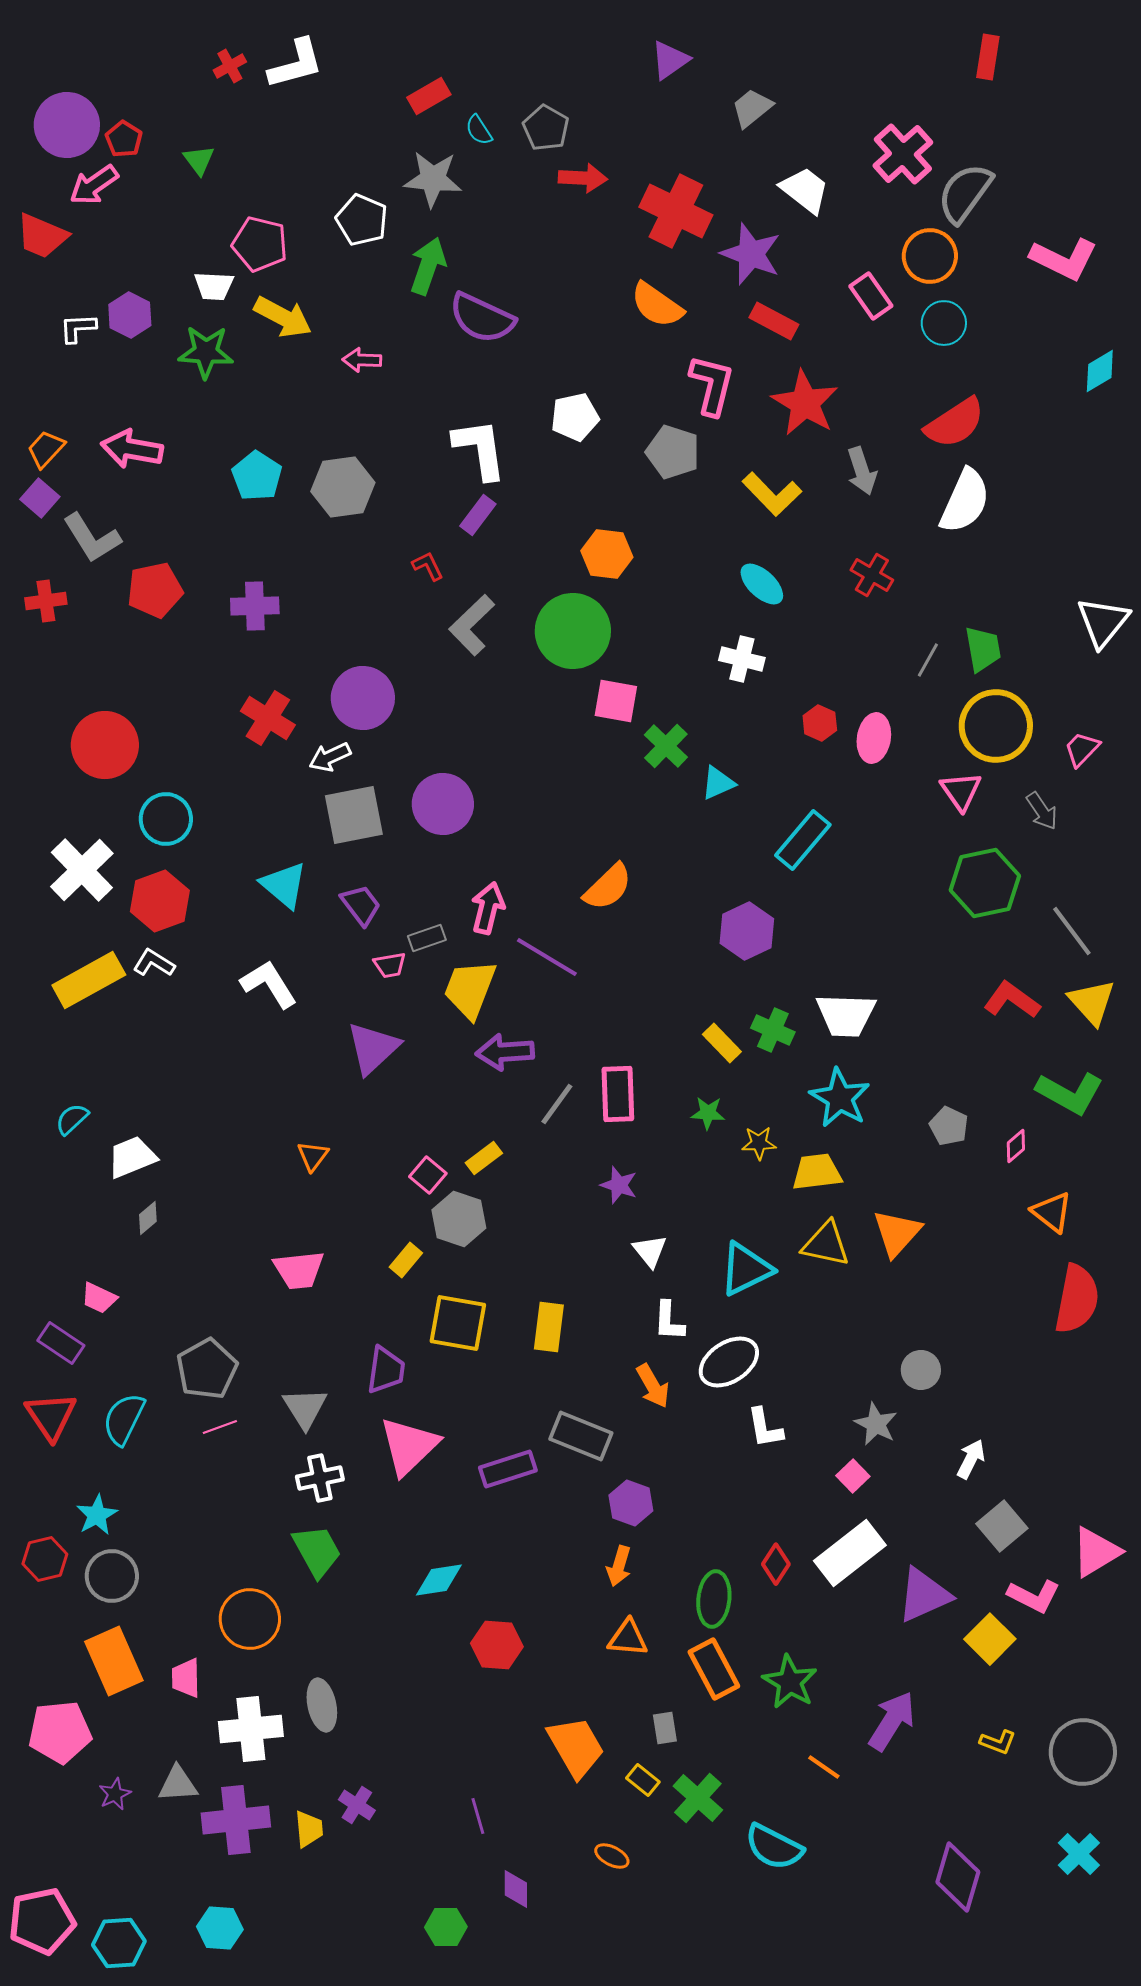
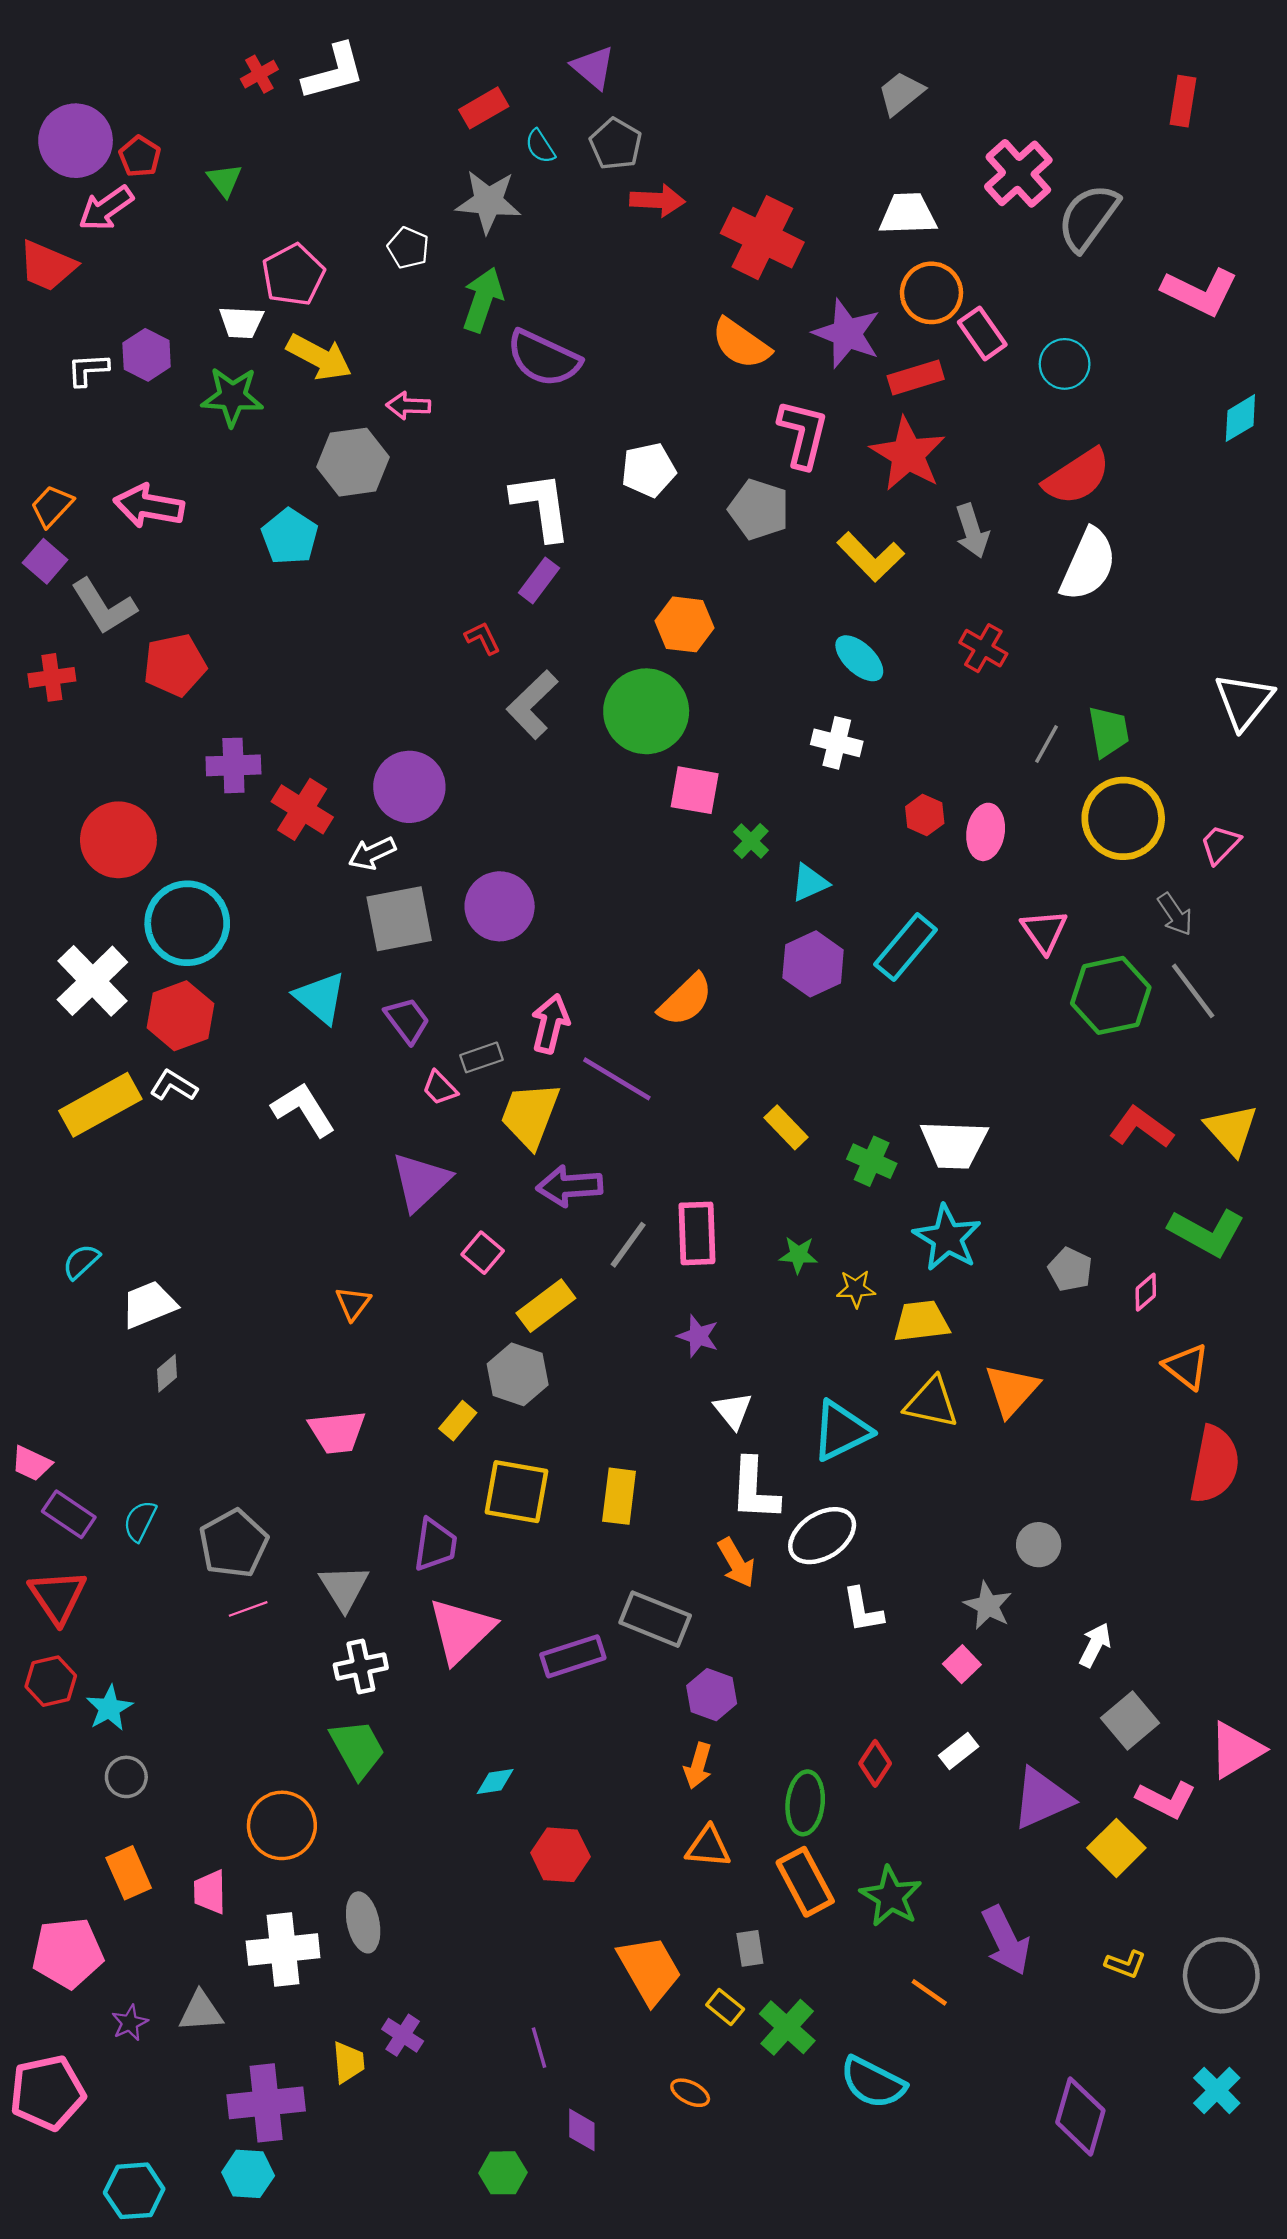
red rectangle: (988, 57) -> (1183, 101), moved
purple triangle: (670, 60) -> (593, 67), moved, turned -45
gray trapezoid: (752, 108) -> (901, 93), moved
white trapezoid: (805, 190) -> (908, 214), turned -40
white pentagon: (362, 220) -> (408, 248), size x0.7
pink pentagon: (260, 244) -> (293, 275), turned 30
purple star: (751, 254) -> (847, 333), moved
orange circle: (930, 256) -> (931, 293), moved
red rectangle: (774, 321) -> (916, 377), moved, turned -45
gray hexagon: (343, 487) -> (353, 462), moved
purple cross: (255, 606) -> (233, 765), moved
green cross: (666, 746) -> (751, 841), size x0.7
pink triangle: (961, 791) -> (1044, 931), moved
cyan circle: (166, 819) -> (187, 923), size x1.4
purple hexagon: (747, 931) -> (813, 964), moved
gray line: (1072, 931) -> (1193, 991), moved
pink trapezoid: (390, 965) -> (440, 1088), turned 56
yellow rectangle: (722, 1043) -> (786, 1127), moved
yellow rectangle: (484, 1158) -> (546, 1306), size x1.4
pink square: (428, 1175) -> (483, 1253), moved
pink trapezoid: (99, 1298) -> (32, 1463), moved
white L-shape: (669, 1321) -> (754, 1489), size x1.4
cyan semicircle: (124, 1419) -> (140, 1521), moved, size x0.7
white rectangle: (850, 1553) -> (959, 1751), size x0.5
red hexagon: (45, 1559) -> (51, 1681), moved
gray circle: (112, 1576) -> (126, 1777), size x0.7
cyan diamond: (439, 1580) -> (495, 1781), size x0.7
orange rectangle: (114, 1661) -> (129, 1873), size x0.7
purple arrow: (892, 1721) -> (1006, 1940), turned 122
purple cross: (236, 1820) -> (266, 2103), moved
pink pentagon: (42, 1921) -> (47, 2093), moved

